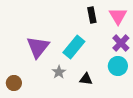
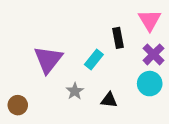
black rectangle: (92, 15) -> (118, 38), moved
cyan rectangle: (74, 47) -> (94, 59), size x0.7

